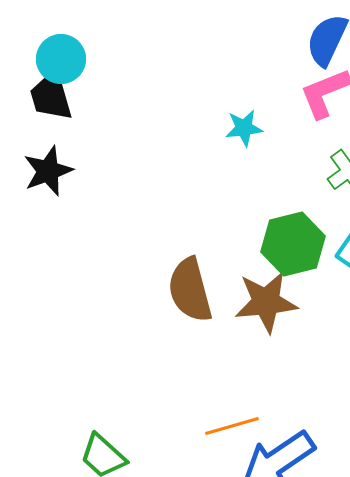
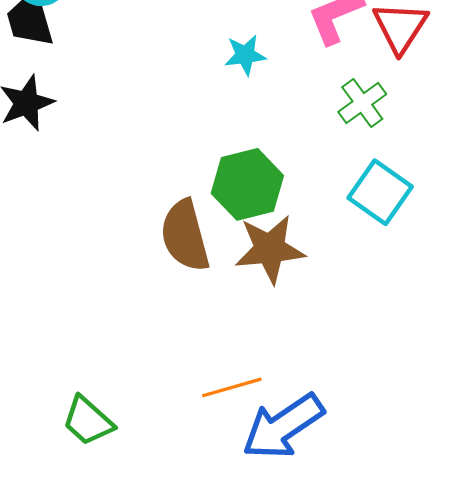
green hexagon: (293, 244) -> (247, 184), moved

